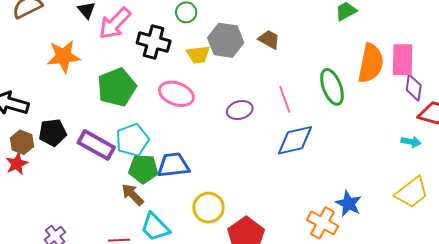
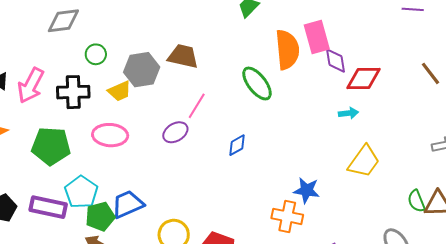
brown trapezoid: (269, 39) -> (183, 56), size x1.4
green pentagon: (117, 87) -> (51, 146), turned -30
pink line: (285, 99) -> (197, 106), moved, turned 68
blue diamond: (295, 140) -> (237, 145), size x0.6

